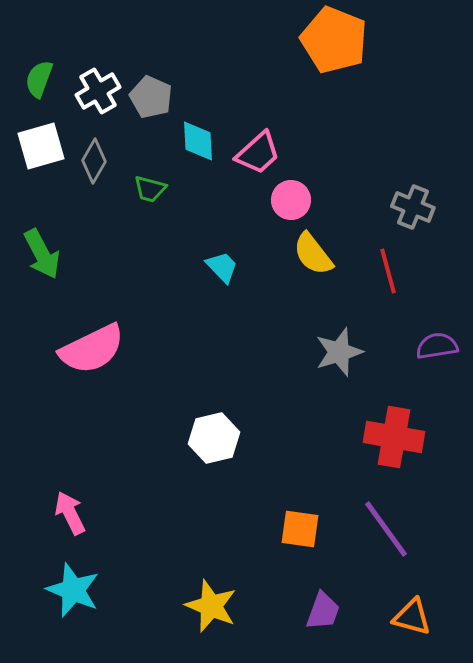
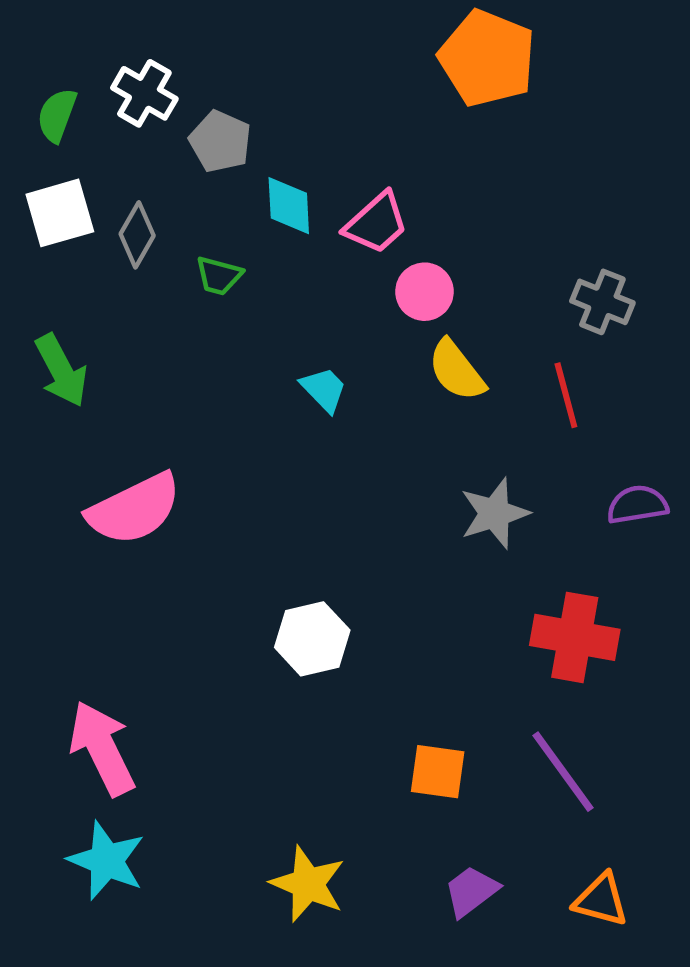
white cross: (98, 91) -> (144, 93), moved, turned -30
pink arrow: (70, 513) -> (102, 748), size x1.5
purple trapezoid: (323, 611) -> (471, 891), turned -147

